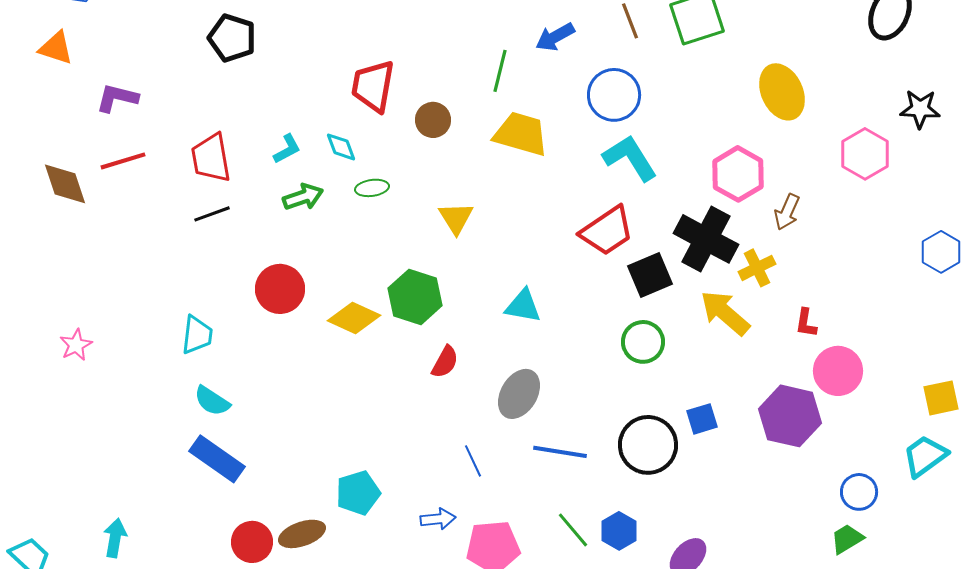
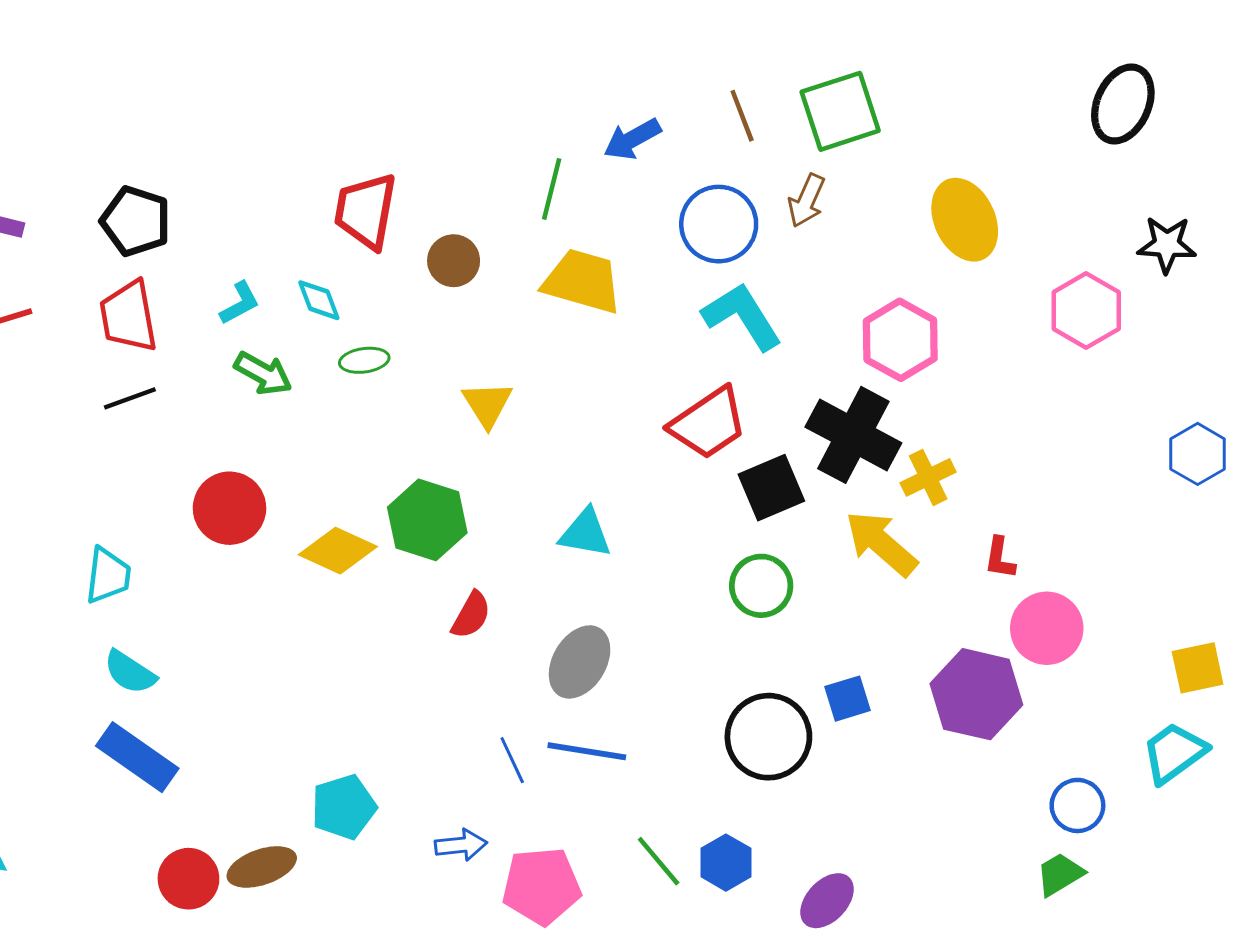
black pentagon: (232, 38) -> (136, 221), moved
green arrow: (303, 197) -> (263, 373), turned 48
brown arrow: (787, 212) -> (807, 201), moved
blue line: (560, 452) -> (587, 751), moved

